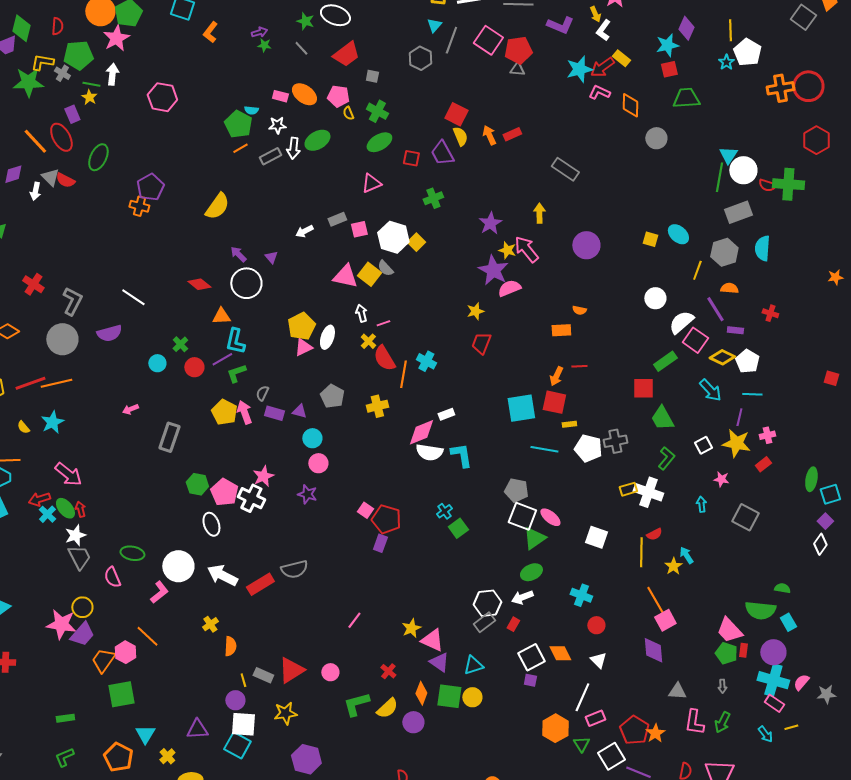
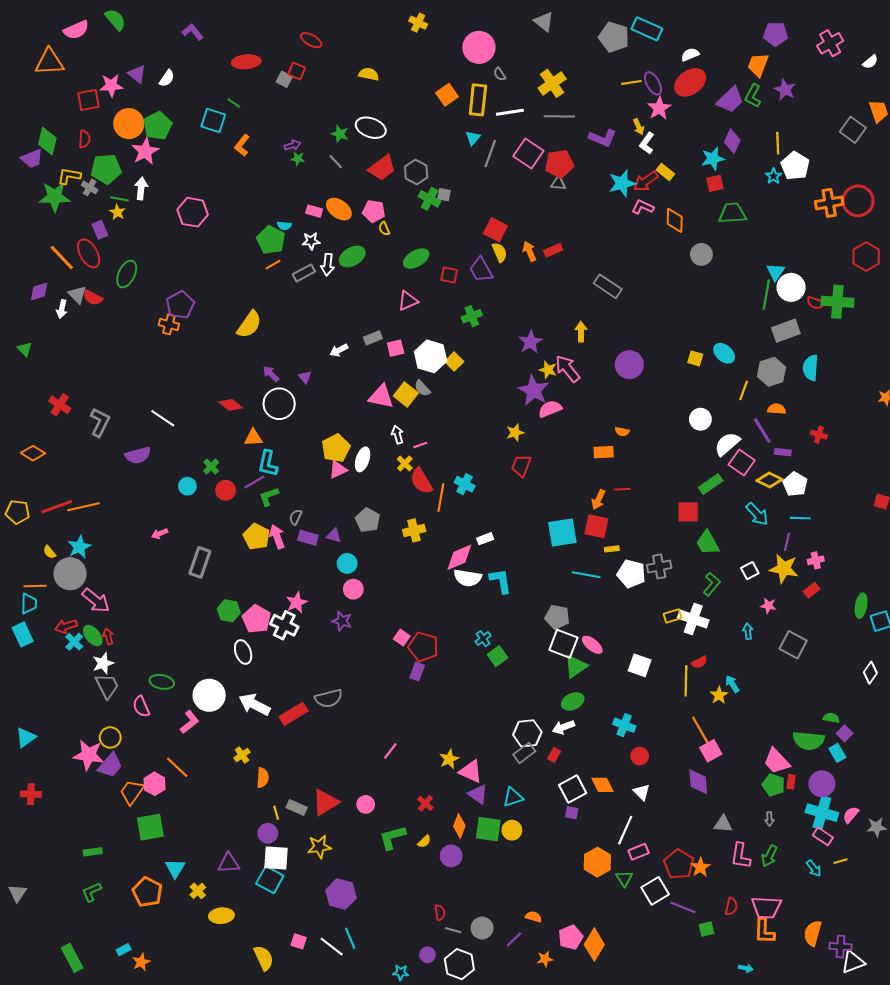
gray hexagon: (420, 58) -> (416, 172), moved
gray square: (372, 76) -> (444, 195), moved
green cross: (377, 111) -> (430, 199), moved
gray circle: (62, 339) -> (70, 574), moved
purple square: (825, 521) -> (845, 733), moved
yellow semicircle: (387, 708) -> (424, 842), size x0.6

